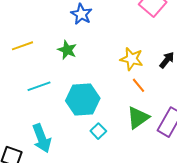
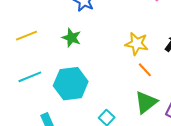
cyan line: (39, 86) -> (30, 77), moved
cyan hexagon: (83, 100) -> (71, 84), moved

